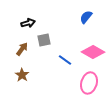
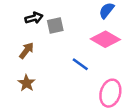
gray square: (44, 40) -> (55, 25), moved
pink diamond: (93, 52) -> (105, 39), moved

